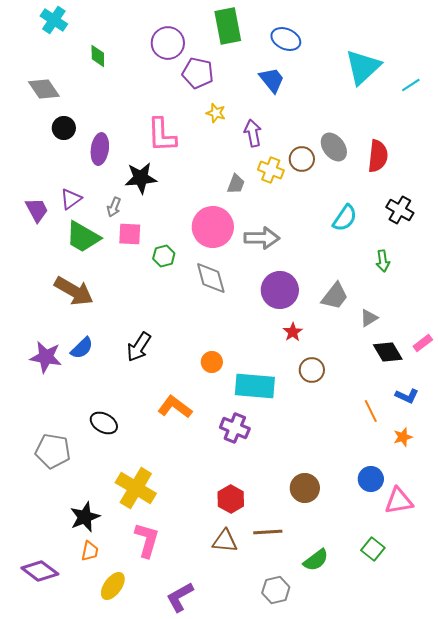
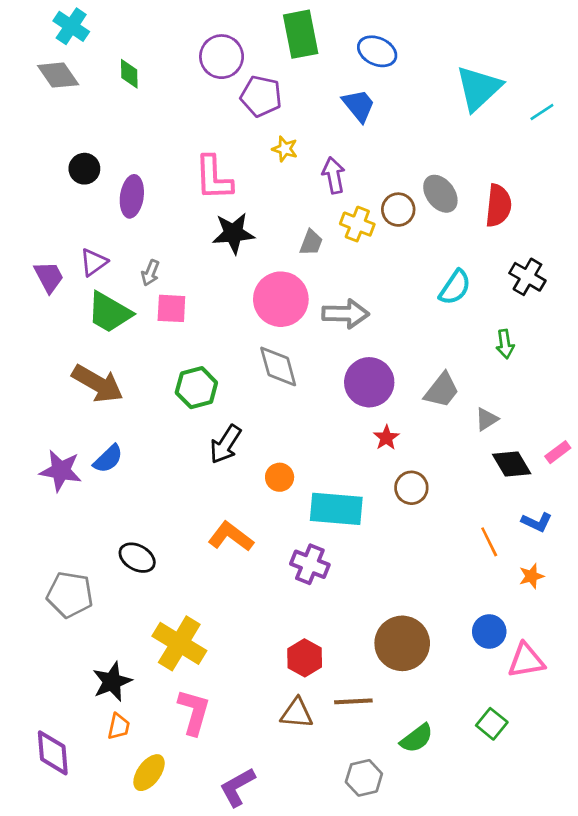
gray diamond: (44, 89) -> (58, 75), moved
black star: (141, 178) -> (233, 233), moved
green hexagon: (164, 256) -> (196, 388), moved, size x1.4
black arrow: (139, 347) -> (225, 444), moved
brown circle: (305, 488) -> (402, 643), size x1.4
purple diamond: (40, 571) -> (53, 753), turned 48

